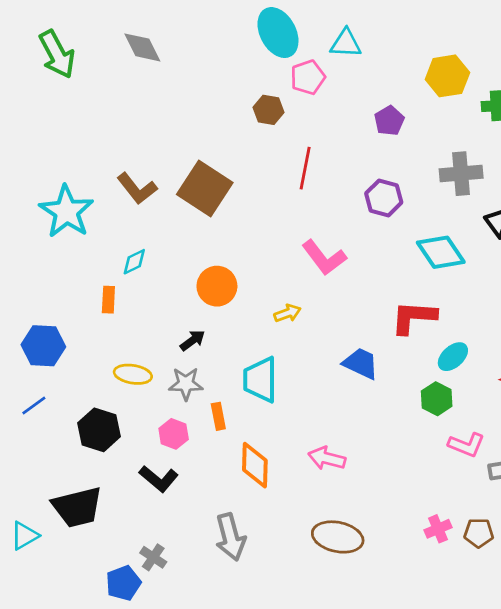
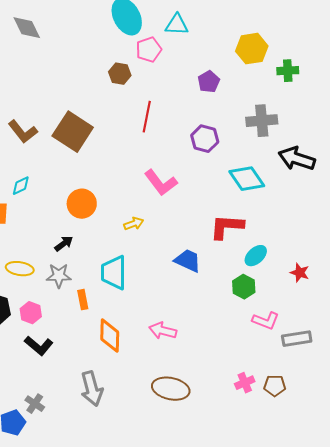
pink hexagon: (174, 434) -> (31, 313), moved

